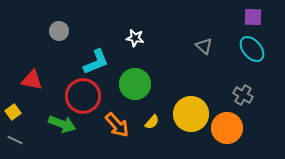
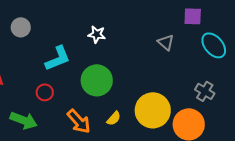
purple square: (253, 17) -> (193, 16), moved
red circle: (83, 96) -> (45, 92), size x0.5

